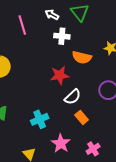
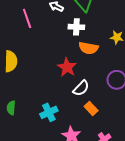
white cross: (62, 36) -> (76, 27), moved
red star: (60, 75) -> (67, 67), turned -30

